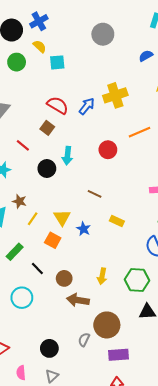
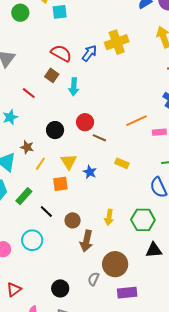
orange line: (140, 132) -> (136, 121), moved
red circle: (108, 150) -> (85, 122), moved
cyan arrow: (67, 156) -> (74, 87), moved
black circle: (47, 169) -> (55, 130), moved
orange square: (53, 240) -> (60, 184), turned -35
brown arrow: (78, 300) -> (86, 241), turned -85

